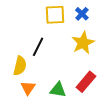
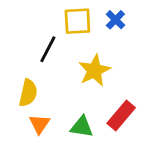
yellow star: (83, 43) -> (94, 70), moved
black line: (38, 47) -> (48, 49), moved

